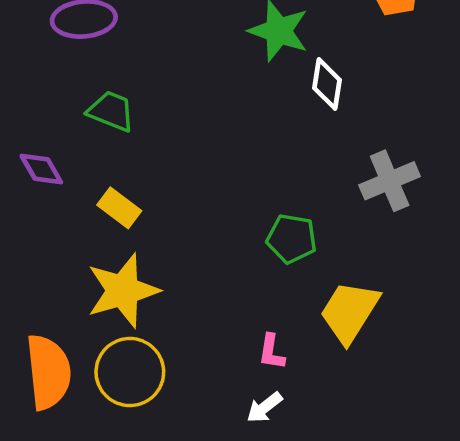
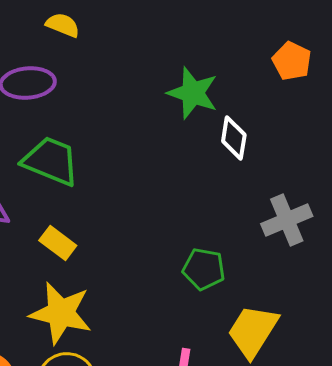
green trapezoid: (111, 111) -> (51, 161), size x1.4
yellow star: (123, 291) -> (61, 313), turned 30

